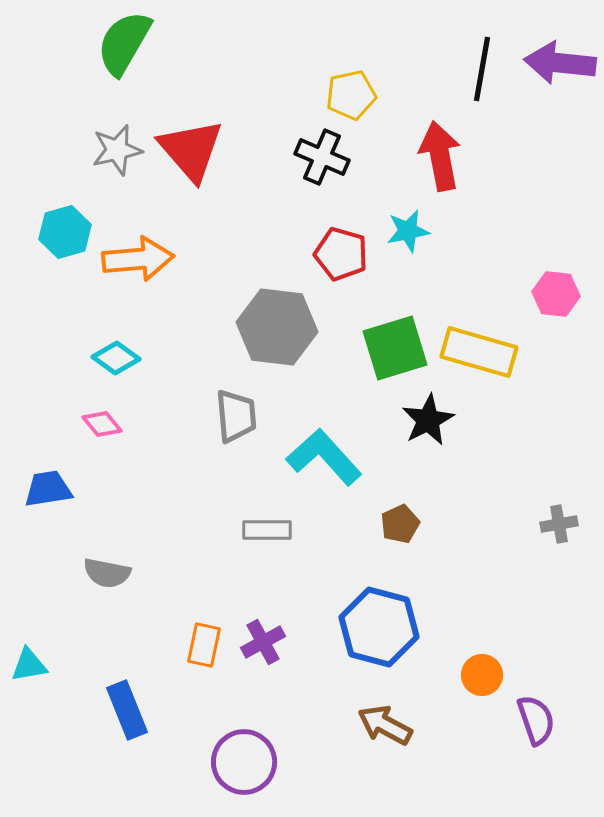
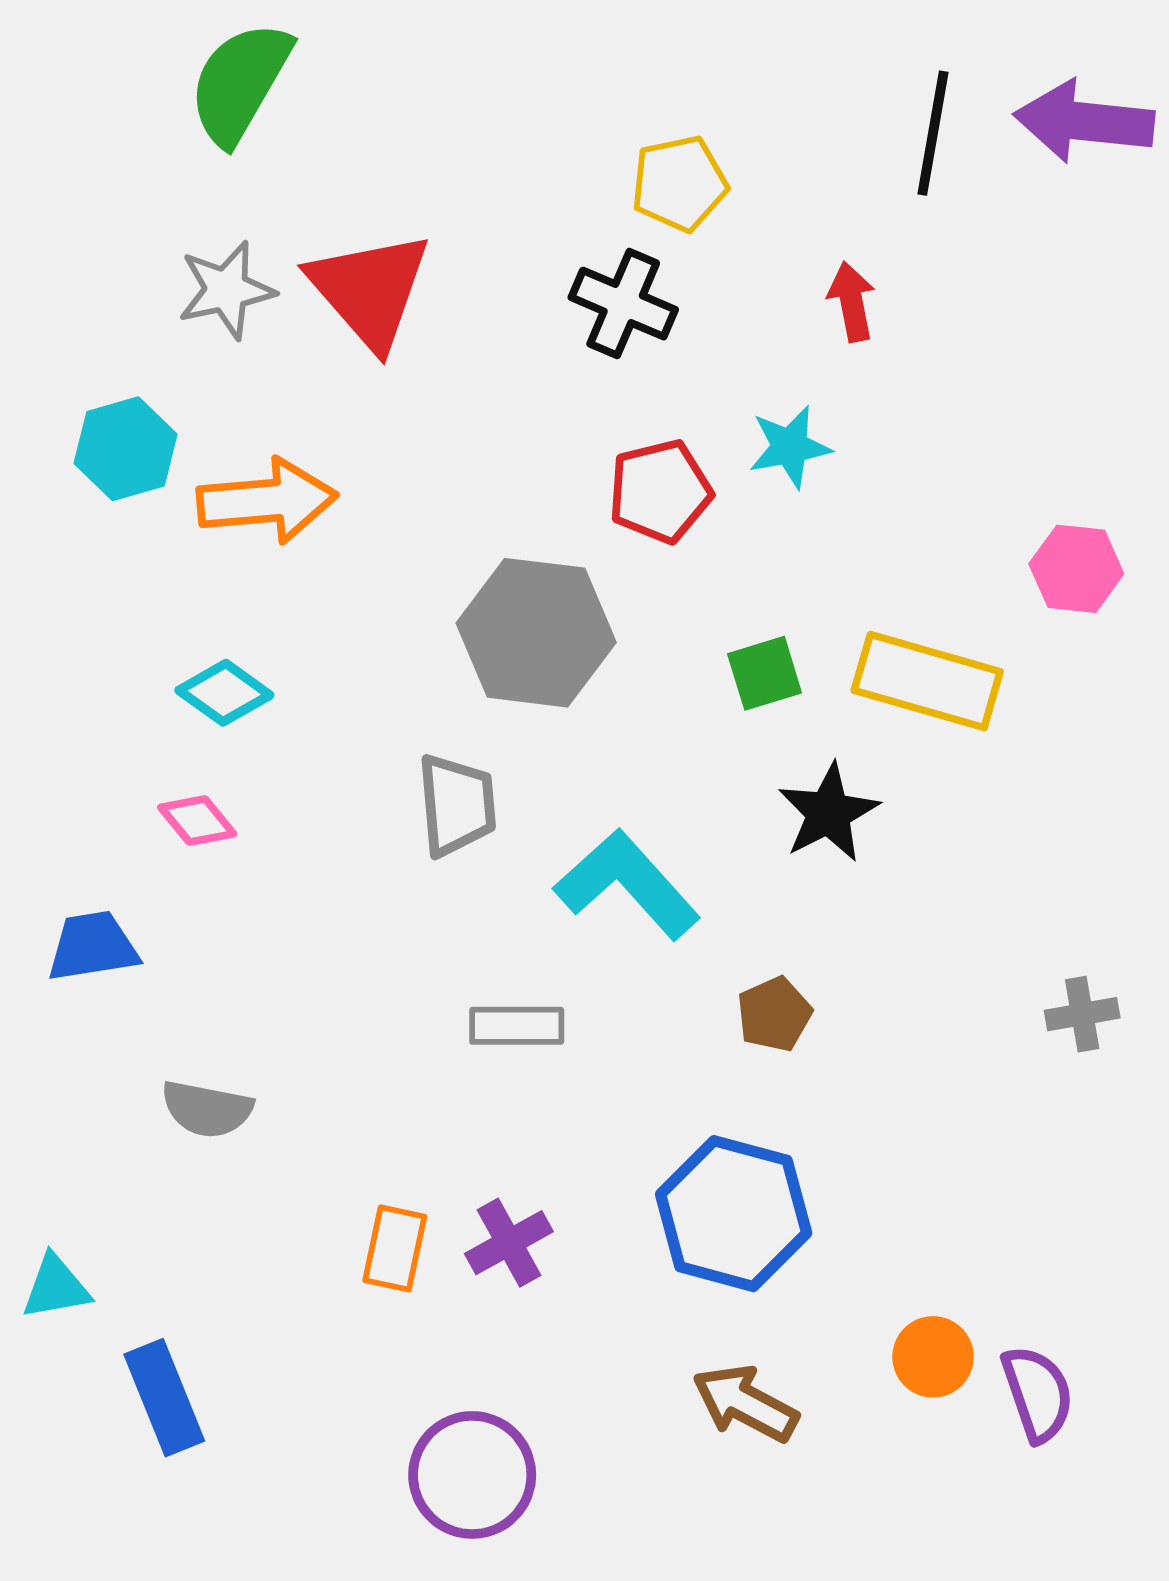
red arrow: (440, 156) -> (852, 302), size x0.6
red pentagon: (341, 254) -> (660, 491), turned -30
green square: (395, 348) -> (765, 673), size x0.6
orange circle: (482, 675) -> (933, 1357), moved
blue rectangle: (127, 710) -> (164, 1398), moved

